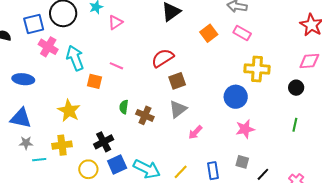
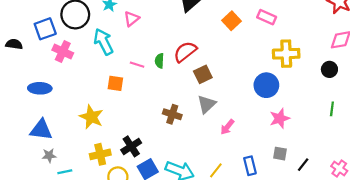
cyan arrow: (75, 58) -> (103, 42), moved
green semicircle: (124, 107) -> (159, 61), moved
yellow cross: (62, 145) -> (100, 154), moved

